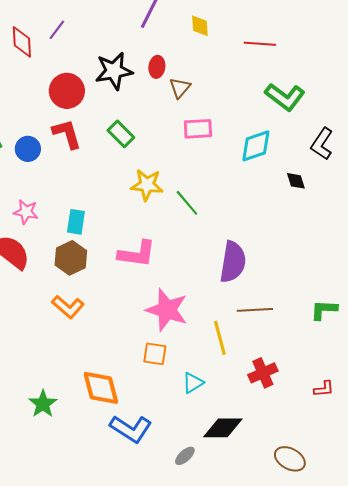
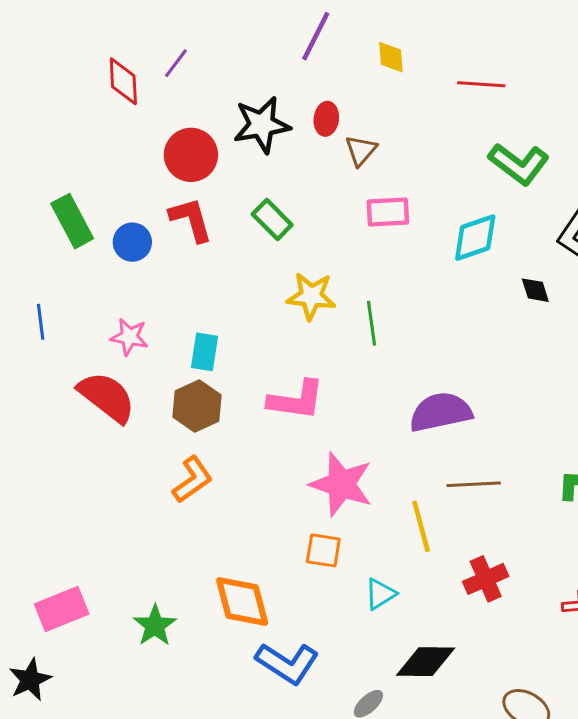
green line: (187, 203) -> (371, 323), turned 32
purple semicircle: (233, 262) -> (441, 412), turned -111
orange L-shape: (68, 307) -> (192, 480), turned -76

